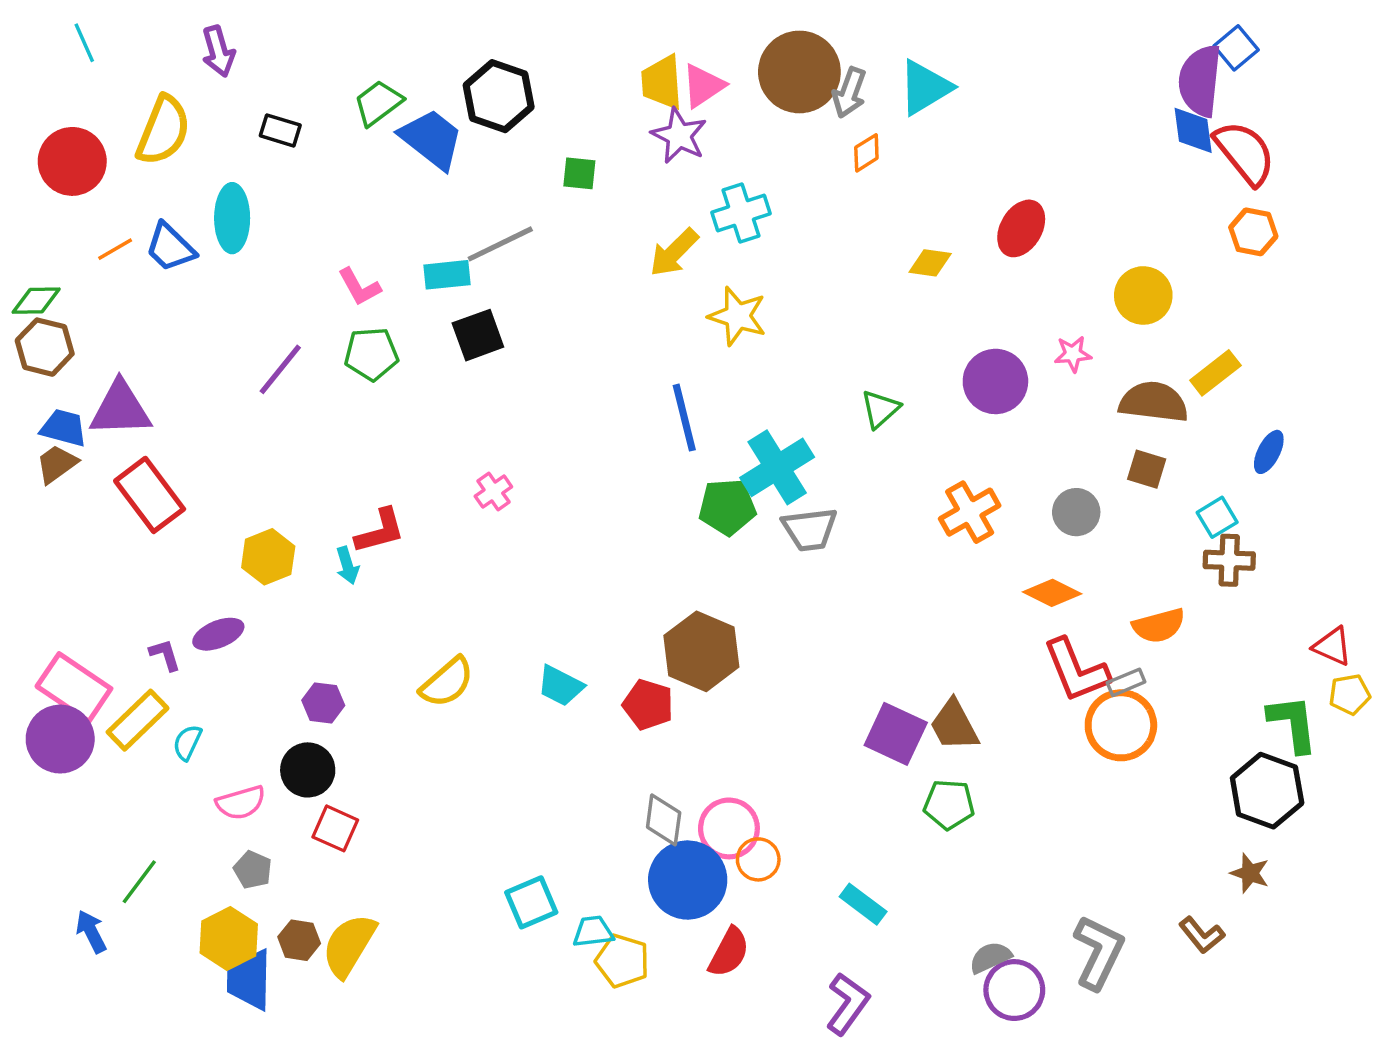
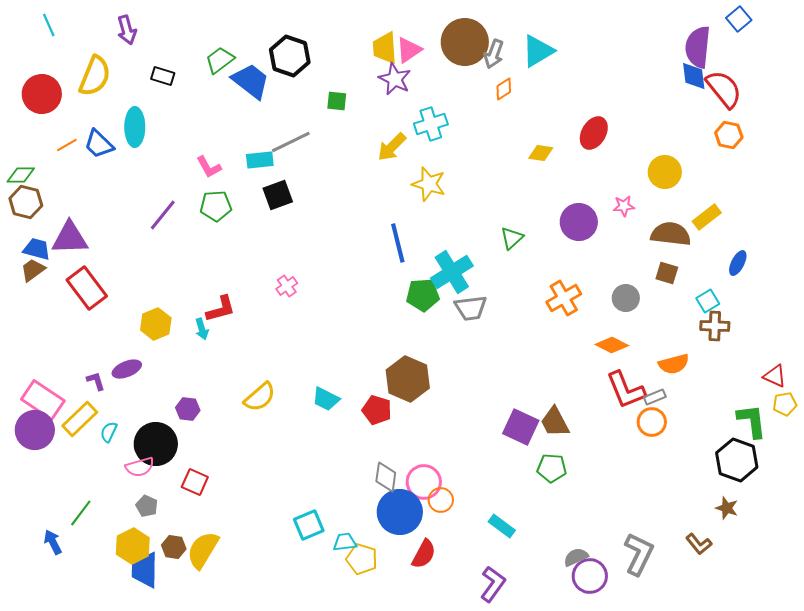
blue square: (1236, 48) -> (739, 19), moved
orange circle: (1121, 725) -> (652, 422), size x0.7
black circle: (308, 770) -> (156, 444), moved, size x1.4

